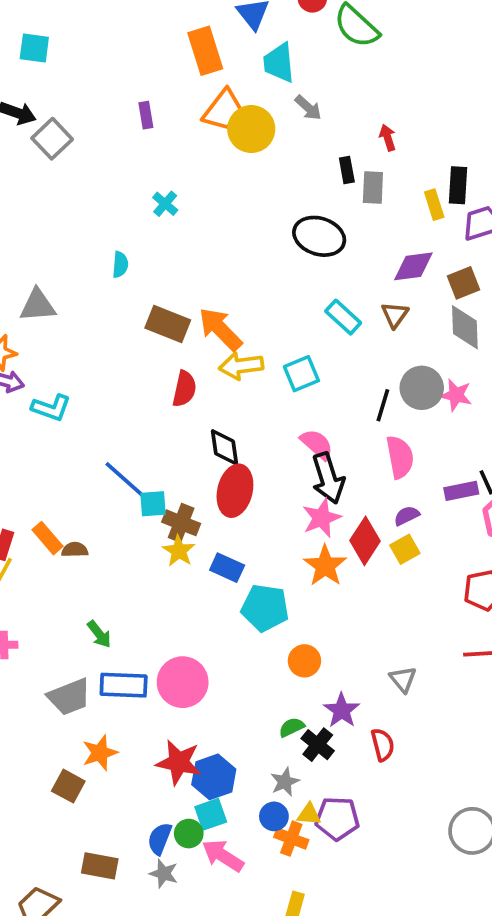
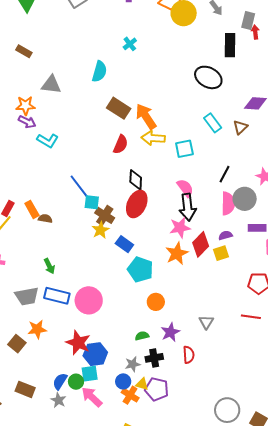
black rectangle: (347, 170) -> (230, 45), size x1.6
gray rectangle: (373, 187) -> (248, 21), moved
cyan semicircle: (120, 265) -> (99, 71), size x1.5
gray circle: (422, 388) -> (245, 199), moved
black cross: (318, 745) -> (154, 358), moved, turned 30

